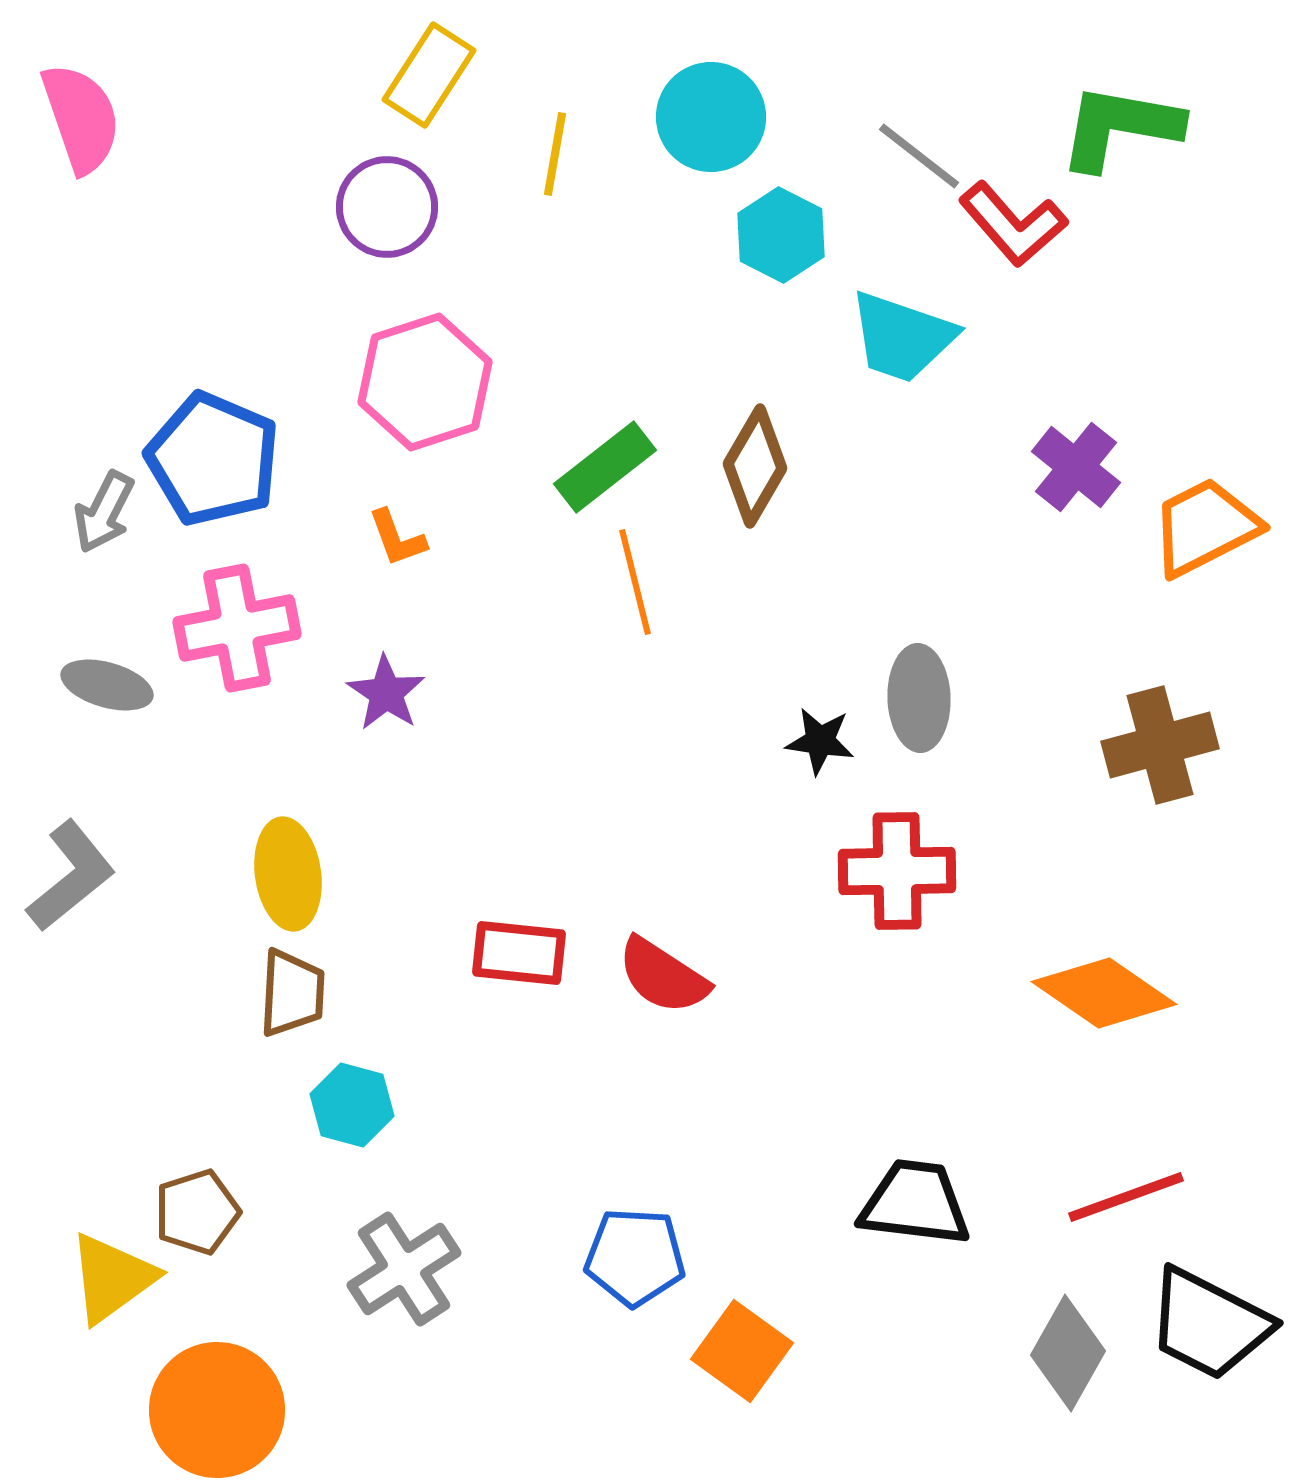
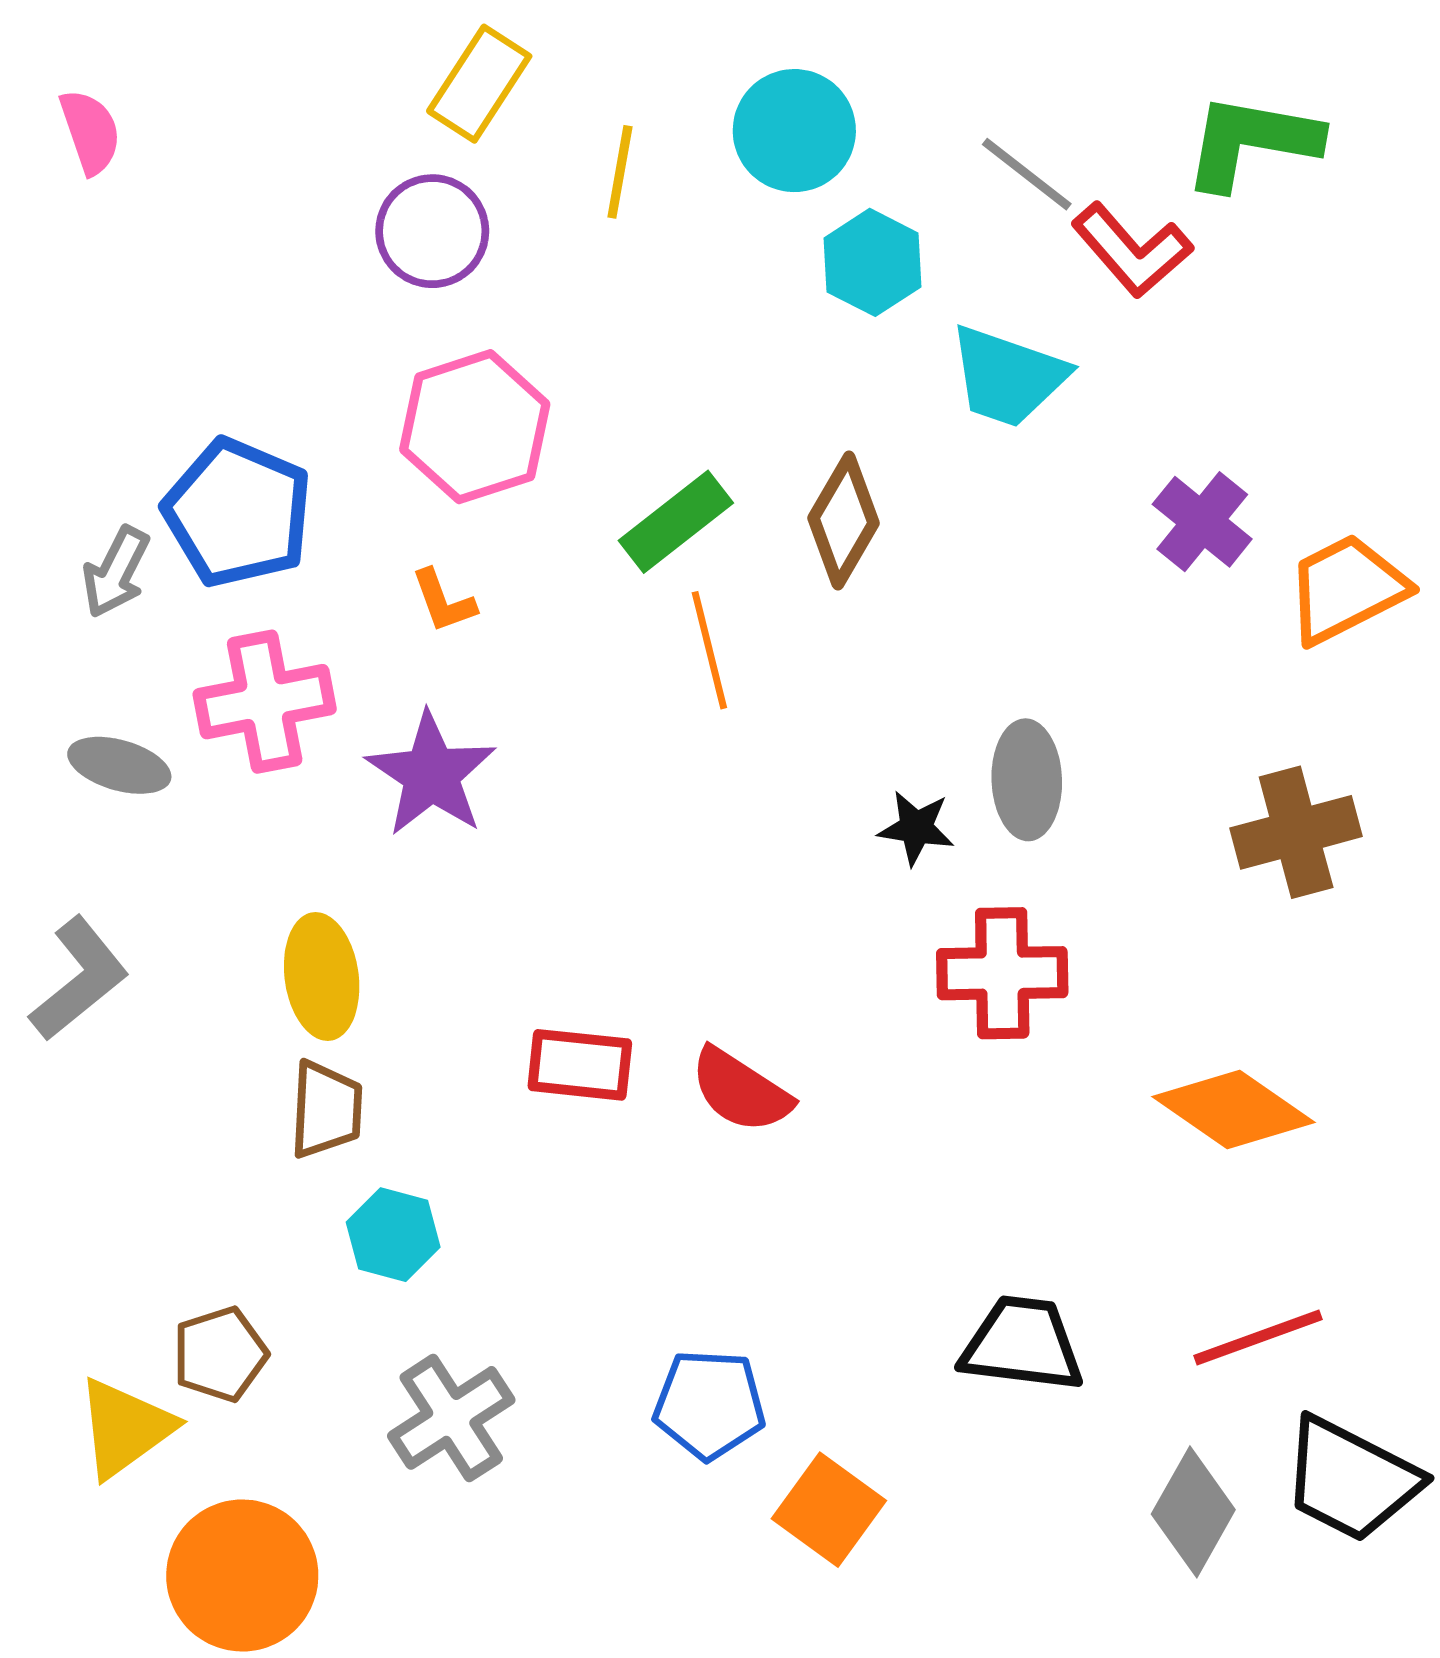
pink semicircle: (81, 118) -> (90, 132), size x0.7
purple star: (386, 693) -> (431, 774), size x1.5

